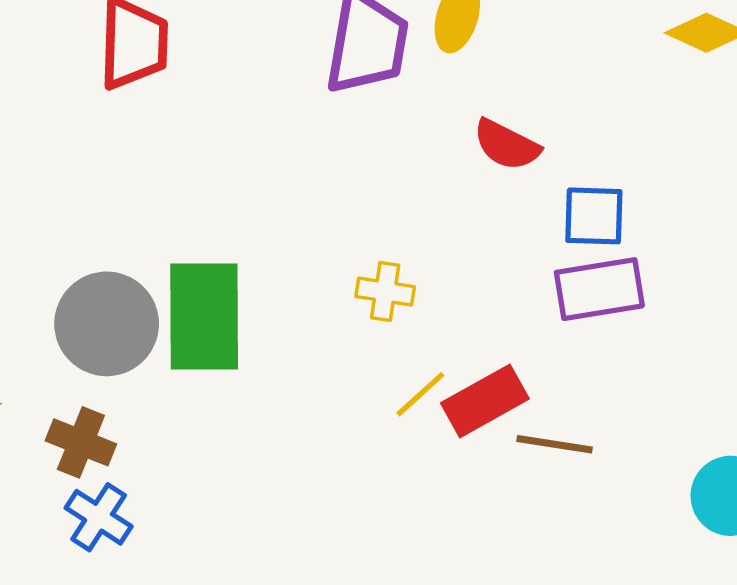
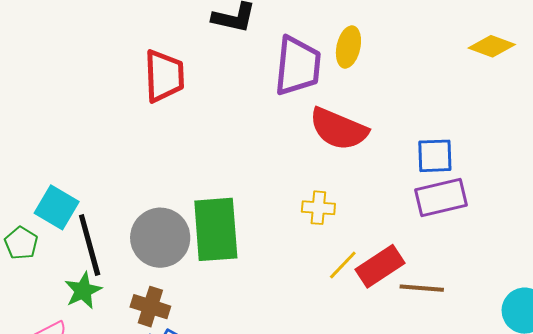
red semicircle: (507, 145) -> (339, 129), moved, size x1.5

